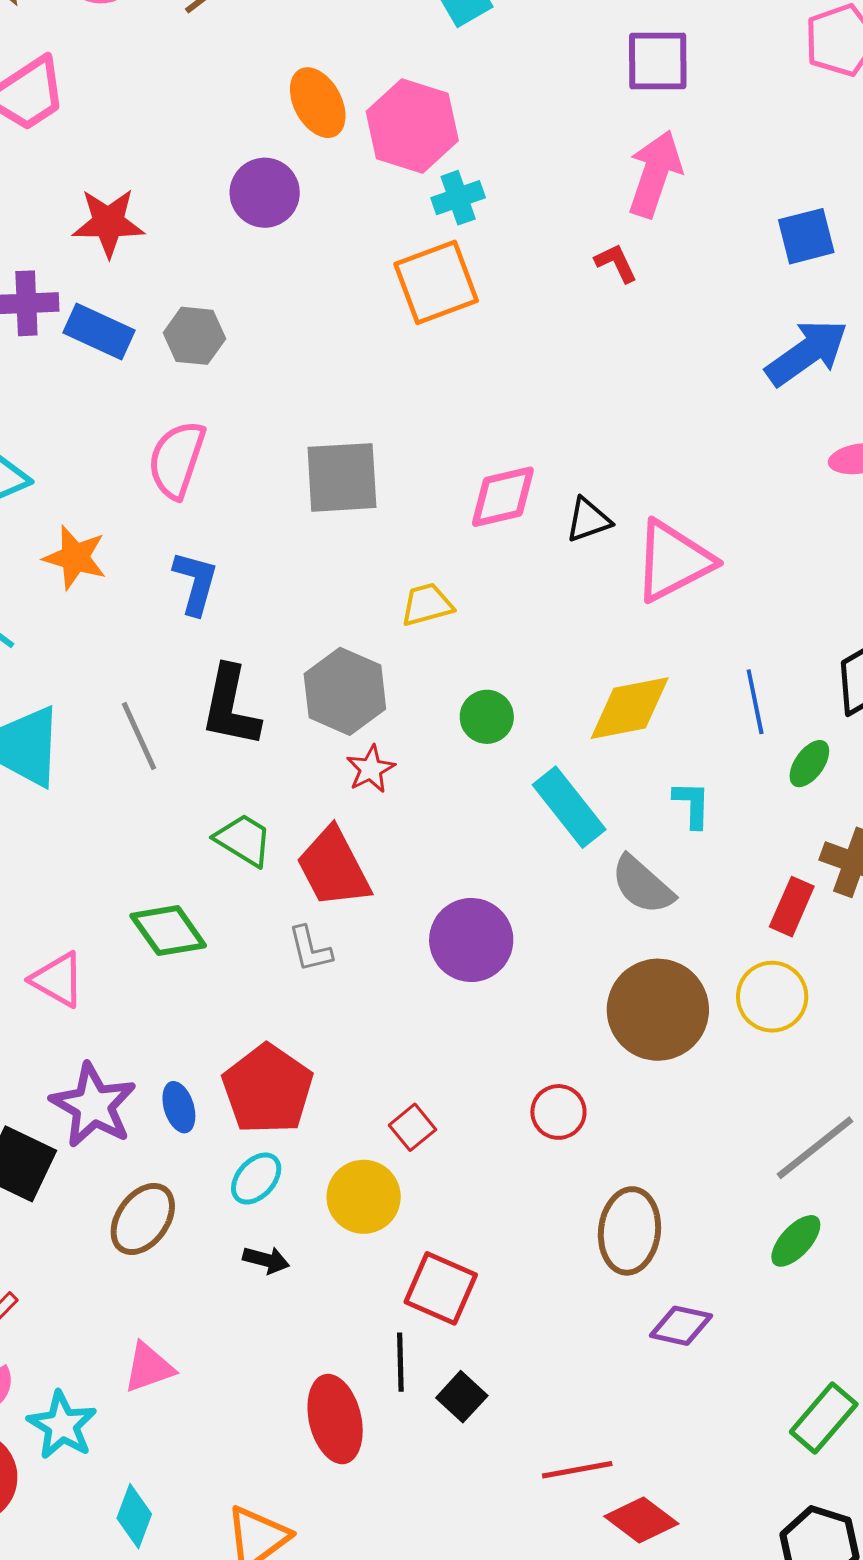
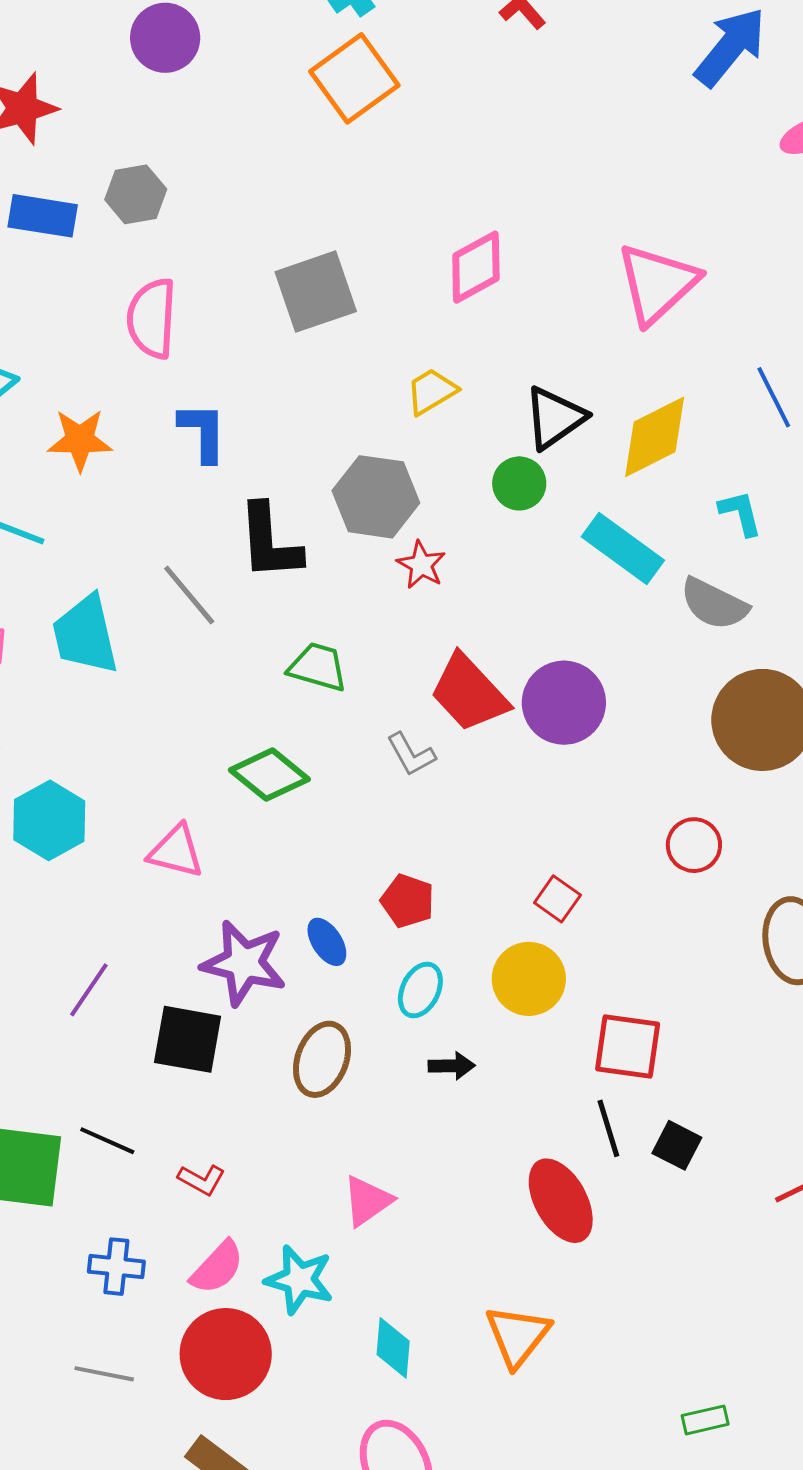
black triangle: (588, 520) -> (555, 418), moved, size x1.4
red trapezoid: (333, 868) -> (469, 693), moved
red pentagon: (268, 1089) -> (408, 901), size x0.6

